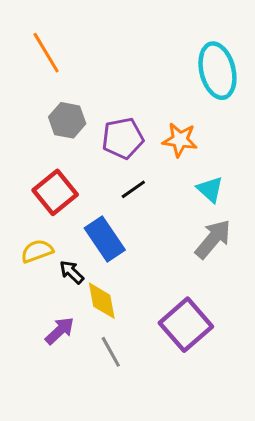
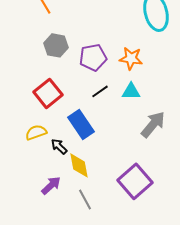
cyan triangle: (210, 189) -> (131, 91), moved, turned -42

